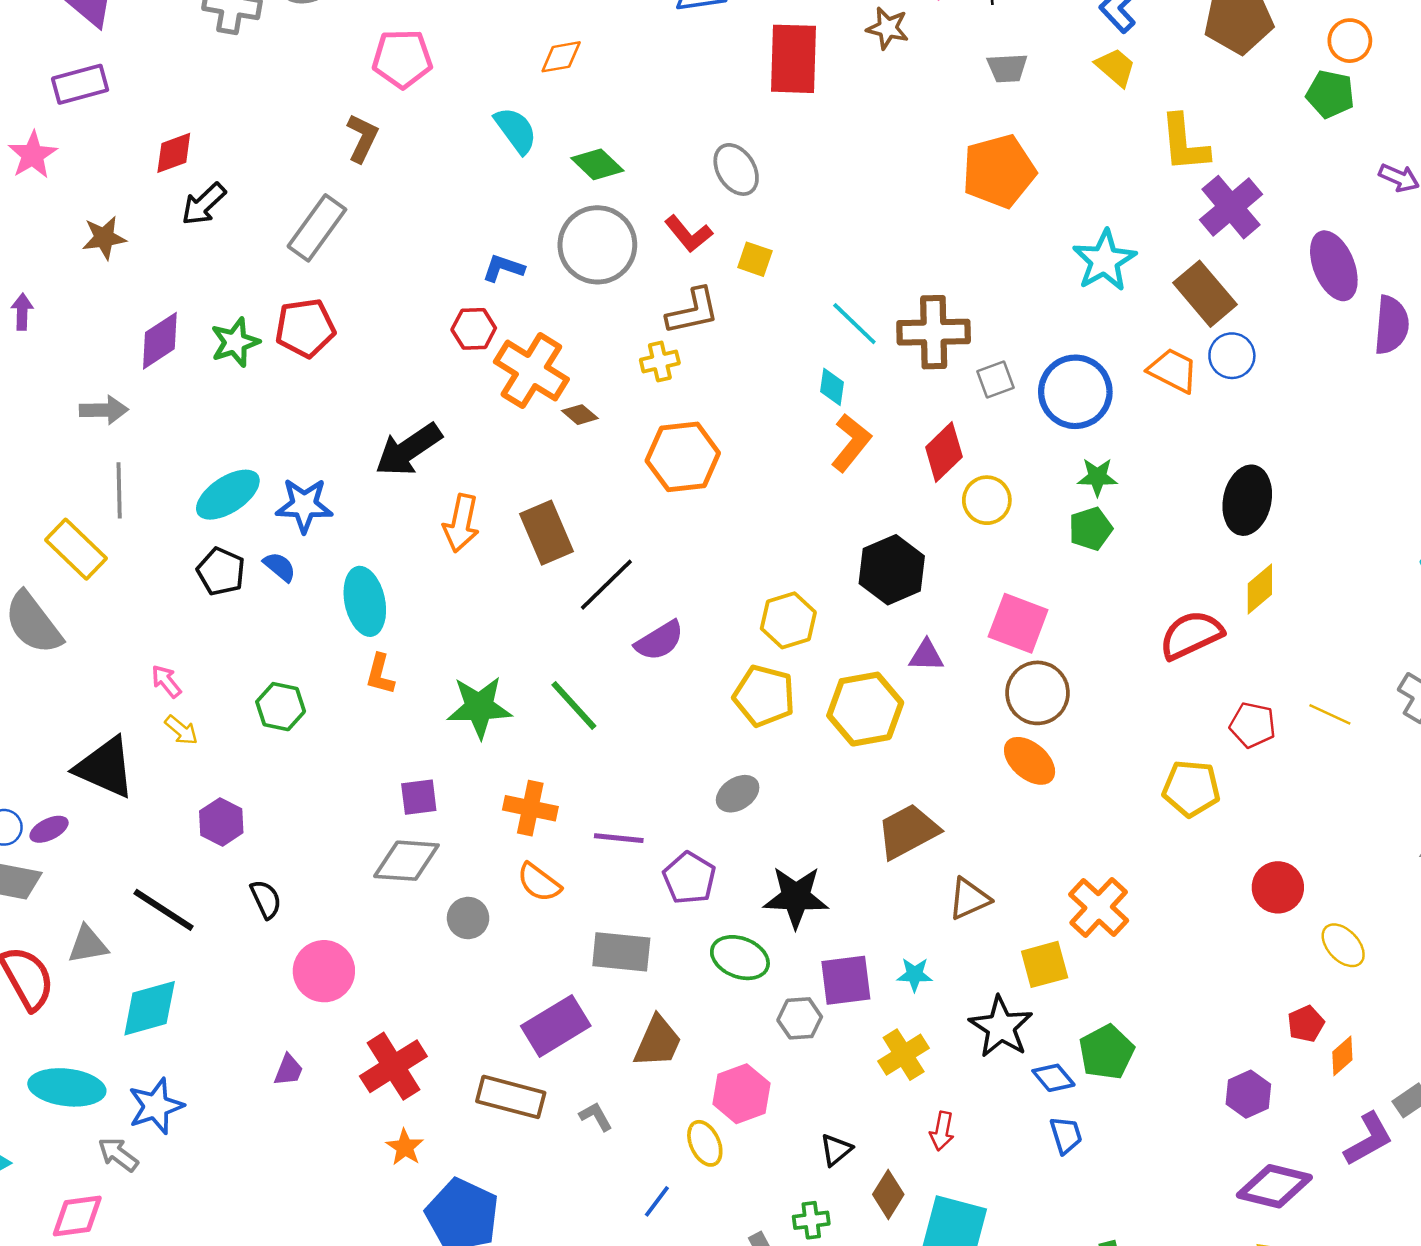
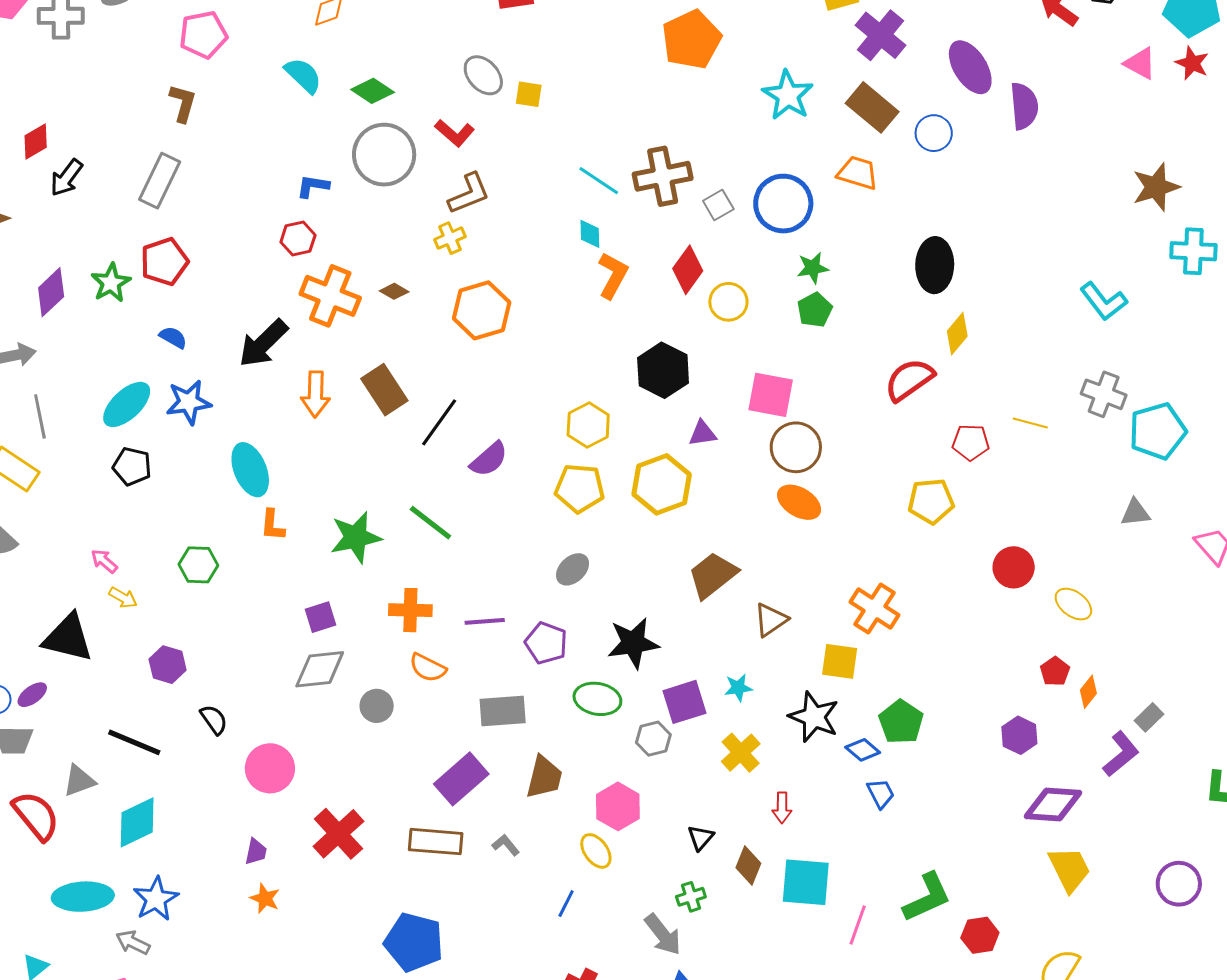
yellow square: (755, 259) -> (529, 94), moved
blue circle: (1232, 356) -> (934, 133), moved
orange cross: (531, 371) -> (330, 296), moved
blue semicircle: (280, 567) -> (173, 337), moved
yellow square: (1045, 964) -> (840, 661), turned 33
orange star: (405, 1147) -> (265, 898), moved

